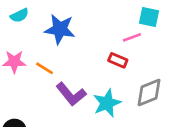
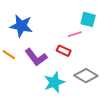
gray diamond: (149, 92) -> (86, 76), turned 50
purple L-shape: (71, 94) -> (36, 57), moved

